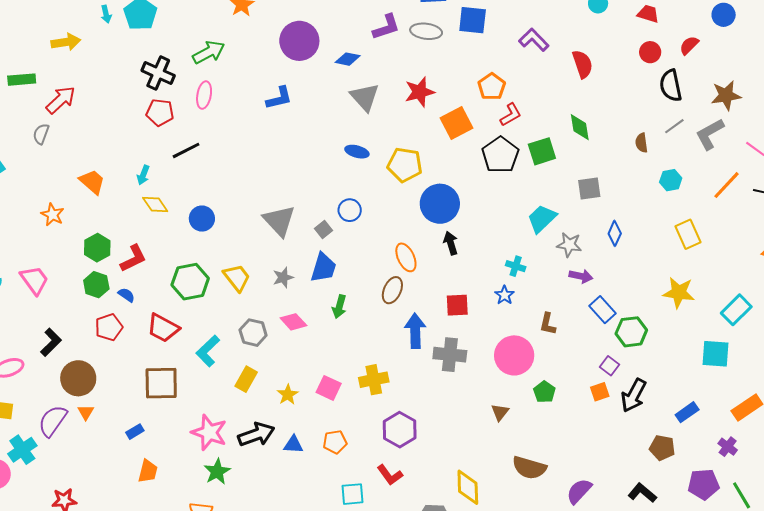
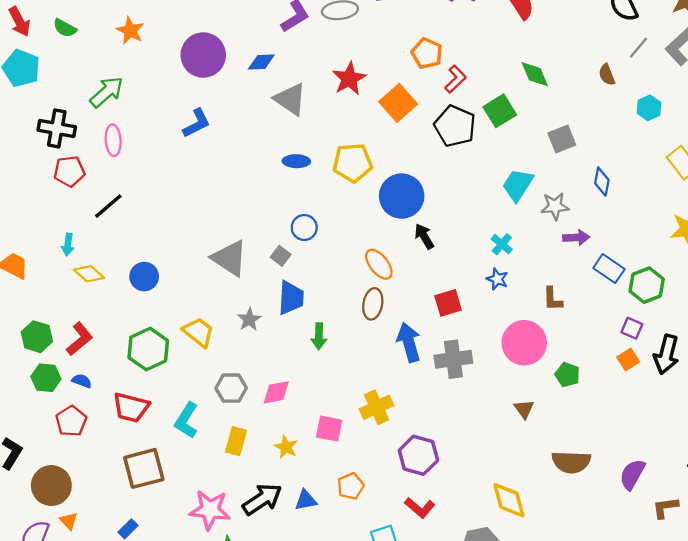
cyan cross: (516, 266) -> (502, 244), turned 36
pink diamond: (293, 322) -> (276, 392), moved, turned -44

